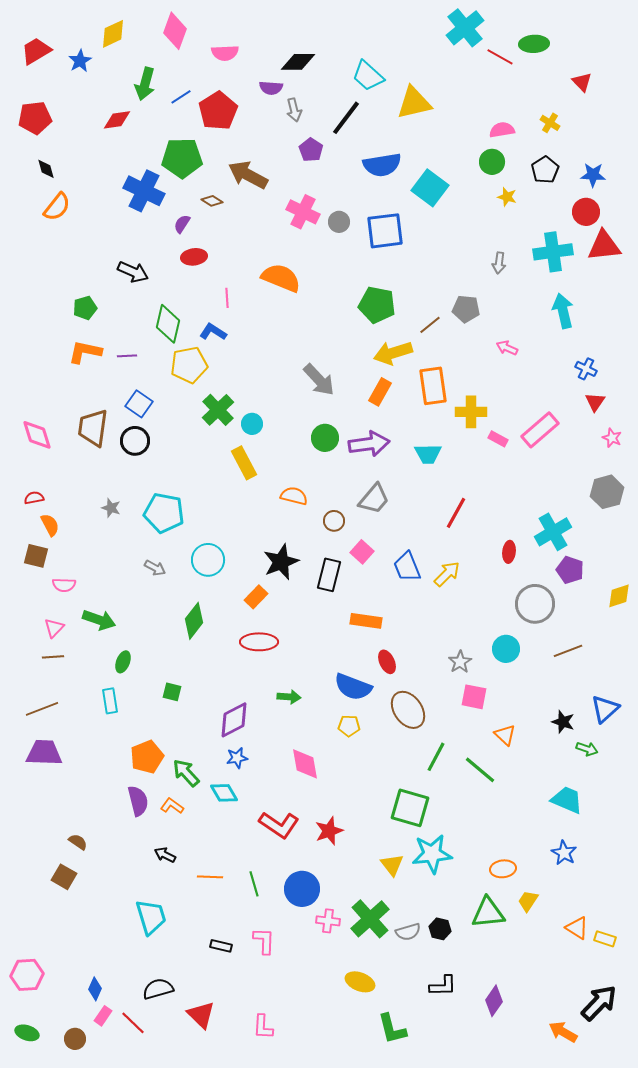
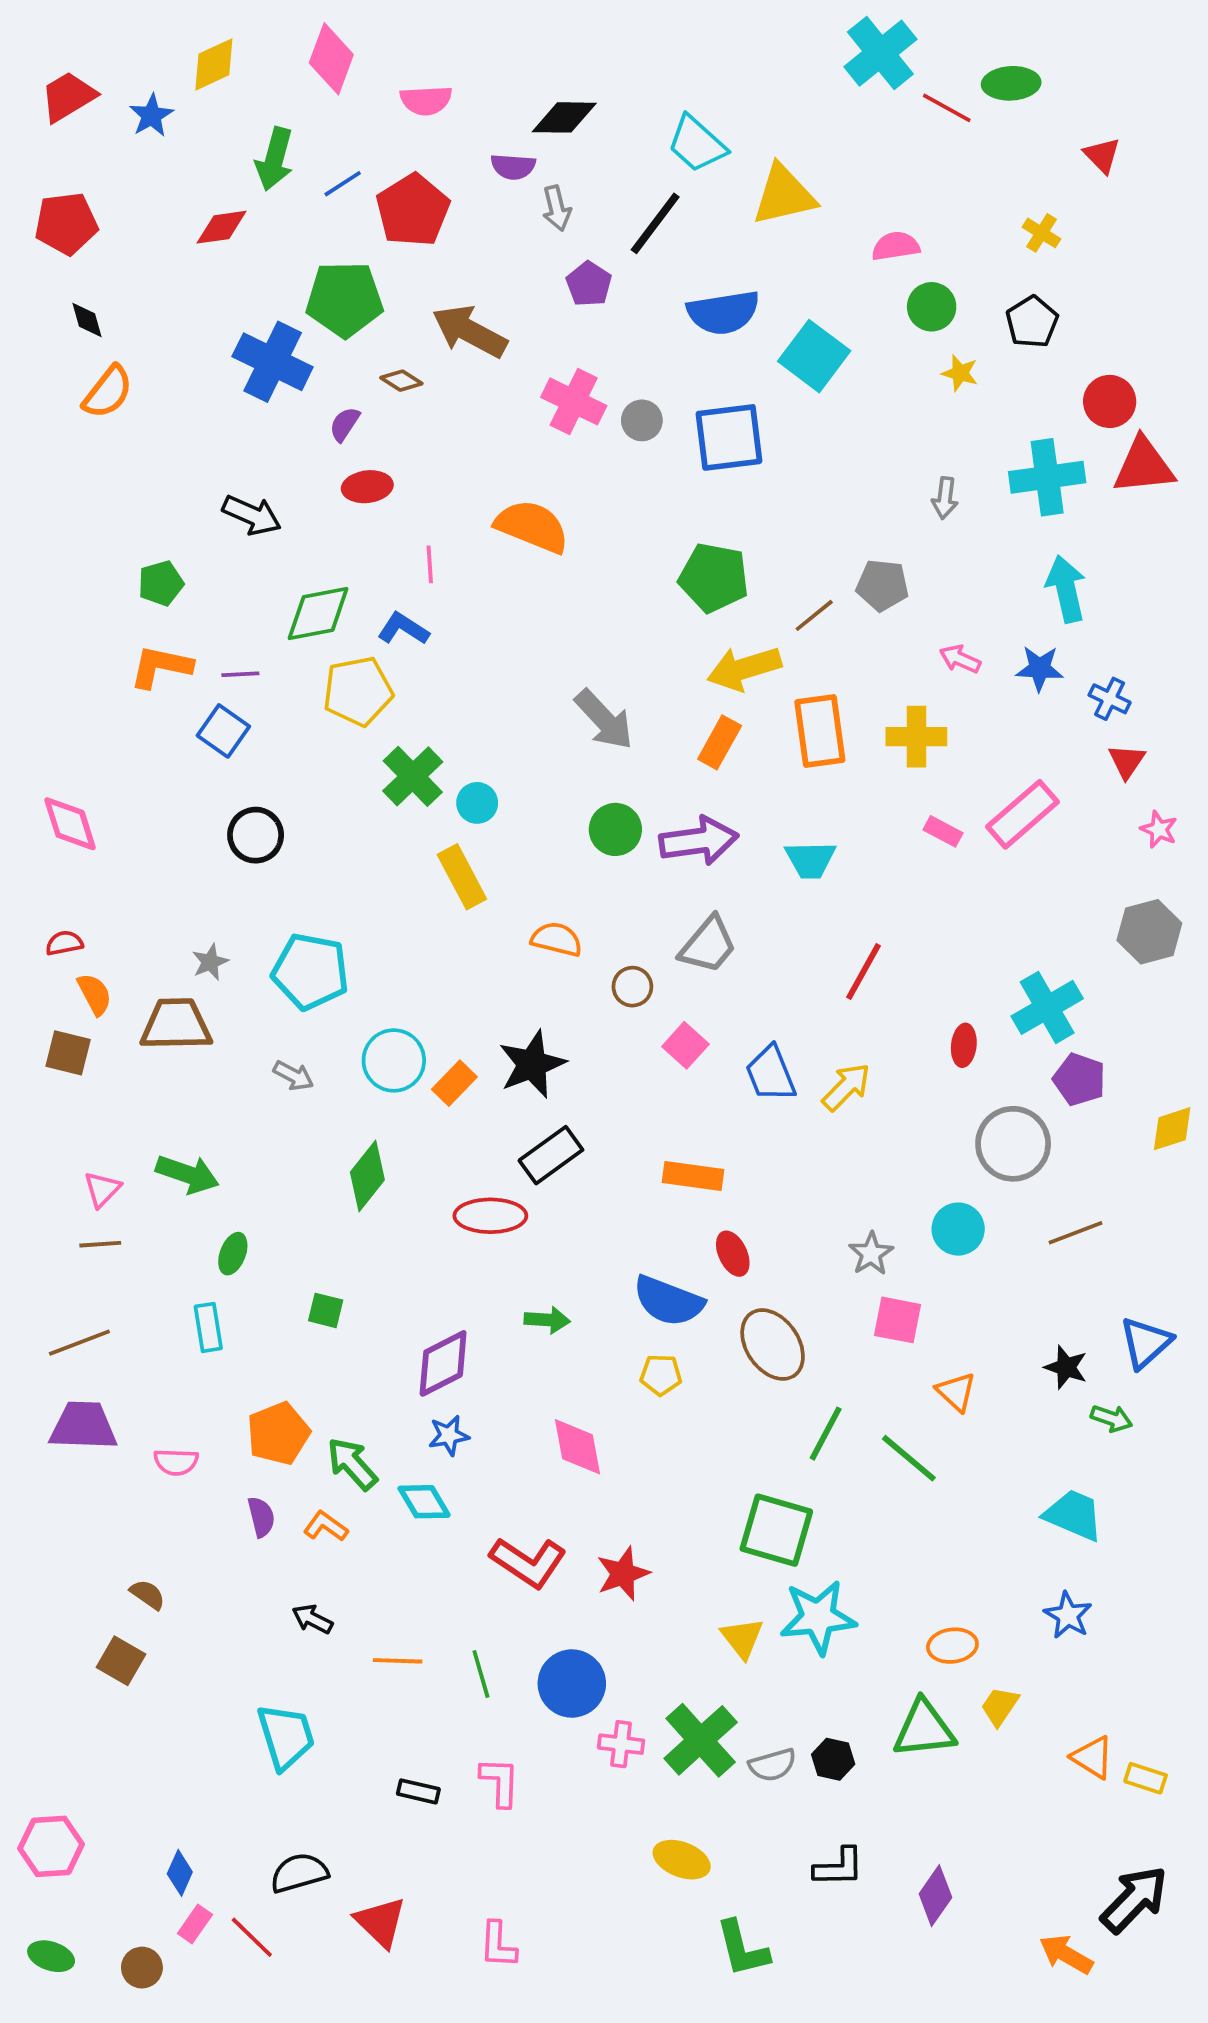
pink semicircle: (502, 130) -> (896, 246), moved
blue star: (593, 175) -> (1040, 668), moved
green diamond: (168, 324) -> (318, 614), turned 66
blue square: (139, 404) -> (223, 731), moved
yellow cross: (471, 412) -> (916, 737), moved
brown trapezoid: (93, 428) -> (176, 1024), moved, turned 81
gray star: (111, 508) -> (210, 962), turned 30
black rectangle: (329, 575) -> (551, 1155), moved, turned 40
pink semicircle: (64, 585) -> (176, 1462), moved
orange rectangle: (256, 597) -> (454, 1083), moved
purple semicircle: (138, 801) -> (261, 1517), size x0.7

